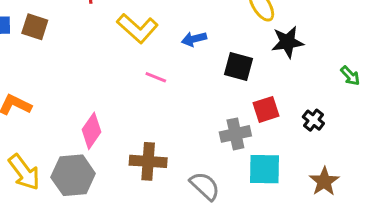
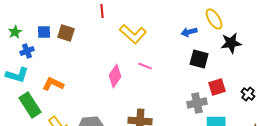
blue arrow: (194, 39) -> (189, 32), moved
pink diamond: (91, 131) -> (115, 76), moved

